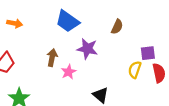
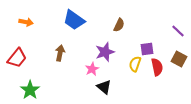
purple star: (87, 49) -> (105, 52), moved, turned -30
pink star: (69, 72) -> (92, 69), moved

